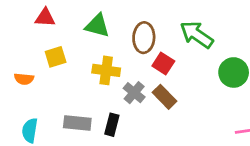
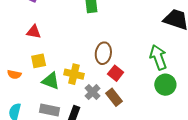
green triangle: (97, 26) -> (51, 81), moved
green arrow: (197, 35) -> (158, 57), moved, turned 30

